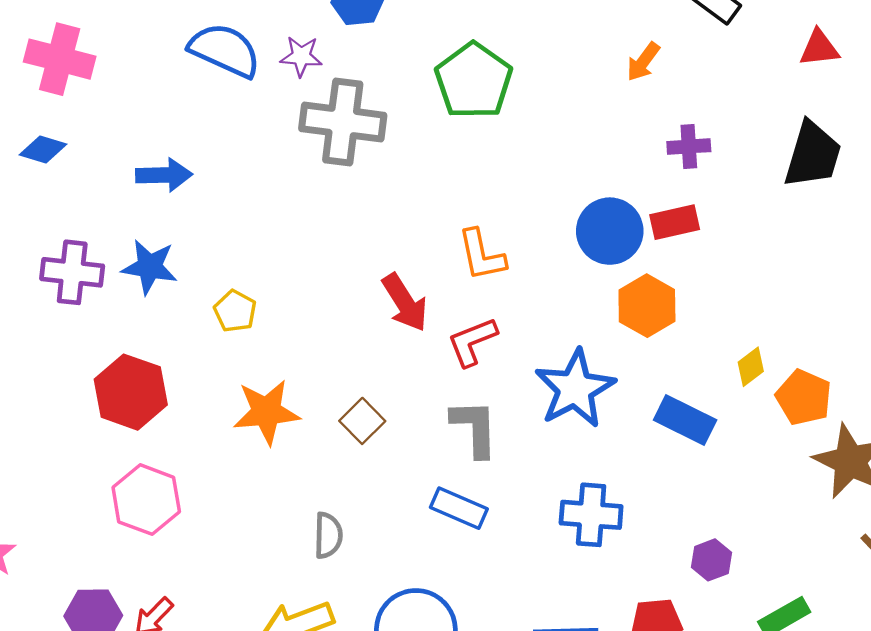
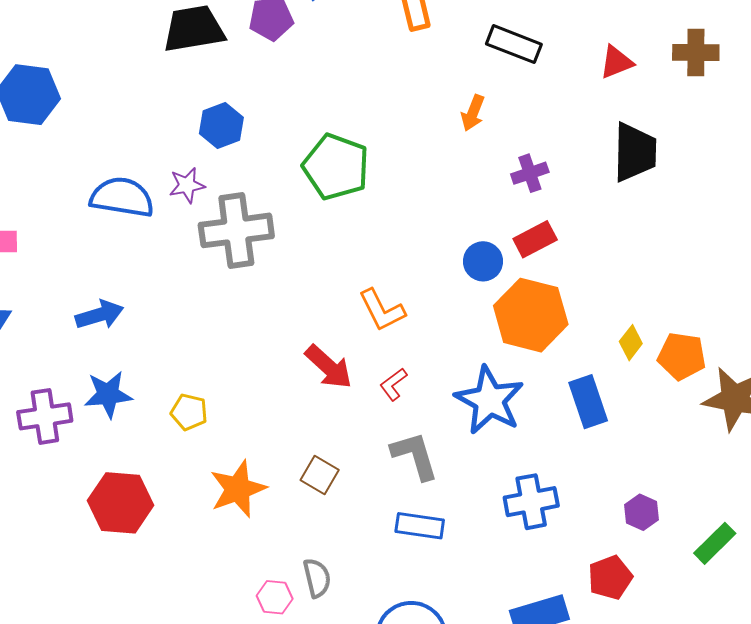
blue circle: (610, 231) -> (483, 261), size x0.7
orange hexagon: (647, 306) -> (531, 315), size x1.4
red L-shape: (472, 342) -> (393, 384), size x0.7
blue rectangle: (685, 420) -> (588, 402), turned 60
pink hexagon: (146, 500) -> (275, 597), moved, size x0.6

